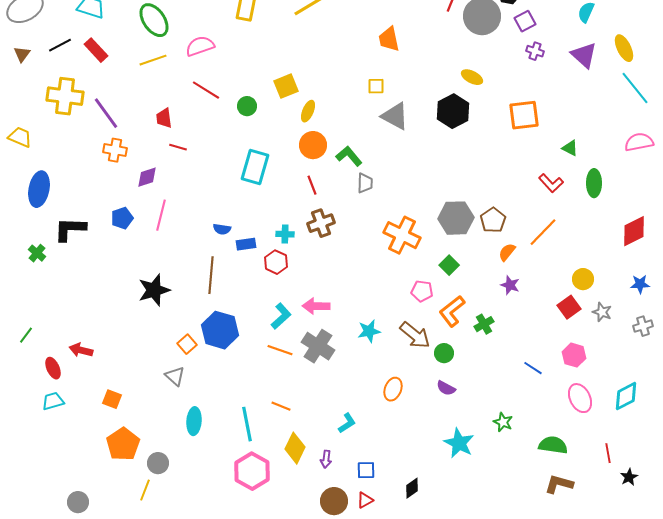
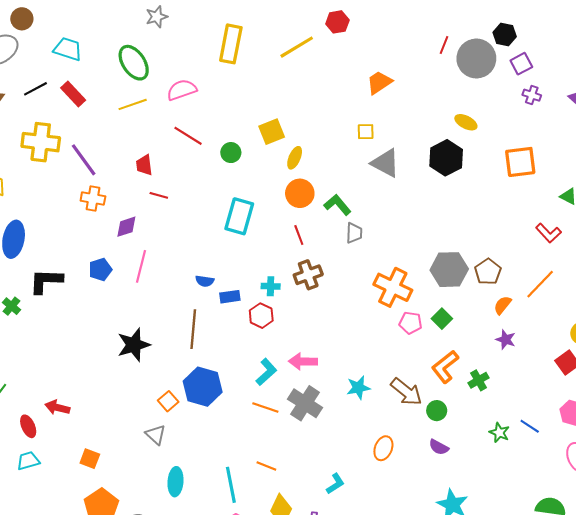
orange trapezoid: (389, 39) -> (379, 83), turned 68
pink pentagon: (422, 291) -> (411, 323), moved
green star: (503, 422) -> (499, 433), moved

